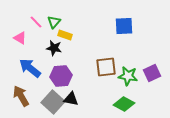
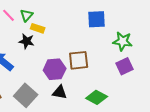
purple hexagon: (61, 76) -> (55, 69), moved
green star: (128, 76) -> (123, 41), moved
black triangle: (71, 99) -> (60, 92), moved

